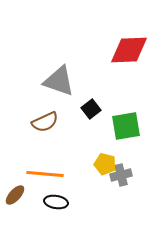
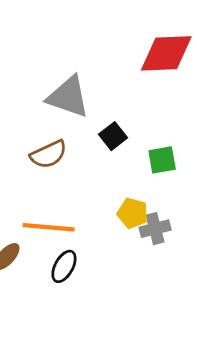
green square: (126, 126) -> (162, 160), size x0.7
black ellipse: (56, 202) -> (64, 266), turned -70

